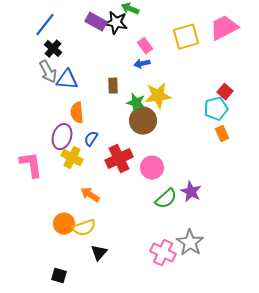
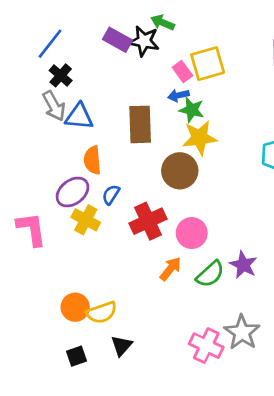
yellow square: (186, 37) -> (208, 64), moved
brown rectangle: (113, 86) -> (140, 124), size x1.8
green star: (136, 103) -> (192, 110), moved
purple ellipse: (62, 137) -> (73, 192), turned 35
orange arrow: (90, 195) -> (170, 269), moved, turned 96
black square: (59, 276) -> (76, 356), moved, turned -35

